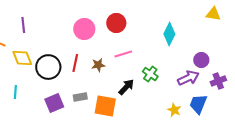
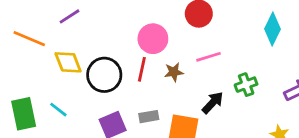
purple line: (23, 25) -> (70, 16), turned 63
pink circle: (84, 29) -> (153, 39), moved
green cross: (150, 74) -> (246, 85), turned 35
cyan line: (15, 92) -> (58, 110), turned -56

